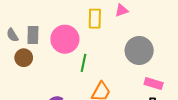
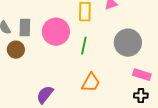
green line: (83, 63) -> (84, 46), moved

